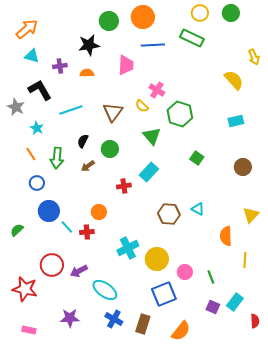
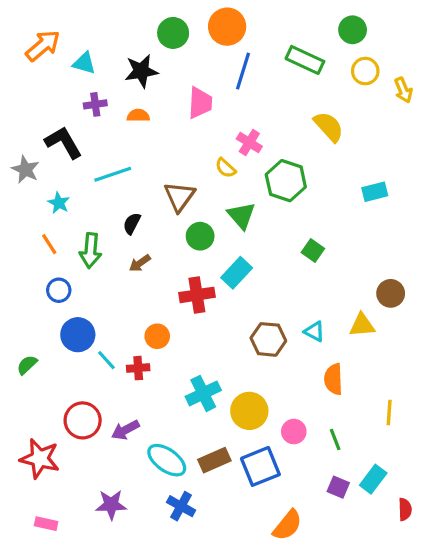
yellow circle: (200, 13) -> (365, 71), moved
green circle: (231, 13) -> (353, 30), moved
blue line: (153, 45) -> (243, 71), turned -70
cyan triangle: (32, 56) -> (84, 63), moved
yellow semicircle: (234, 80) -> (329, 127), moved
brown triangle: (113, 112) -> (179, 197), moved
green circle: (110, 149) -> (200, 236), moved
brown circle: (243, 167) -> (391, 293), moved
red cross: (124, 186) -> (197, 295), size x1.5
yellow triangle: (251, 215) -> (362, 325), moved, turned 42
orange semicircle: (226, 236) -> (333, 379), moved
brown rectangle: (143, 324) -> (214, 460), moved, turned 48

